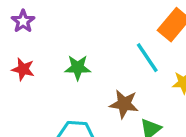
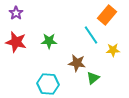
red star: (23, 69) -> (16, 42), size x1.5

